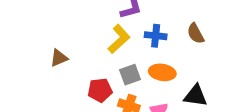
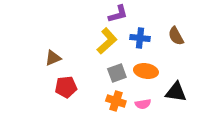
red pentagon: (100, 90) -> (66, 87), moved

